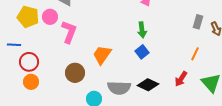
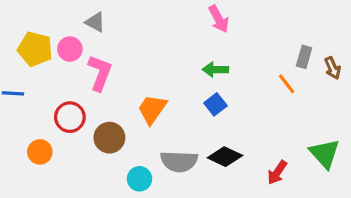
green arrow: (142, 30) -> (215, 70), turned 98
orange line: (195, 54) -> (287, 84), moved, turned -64
red circle: (29, 62) -> (70, 117), moved
red arrow: (181, 79) -> (277, 172), moved

